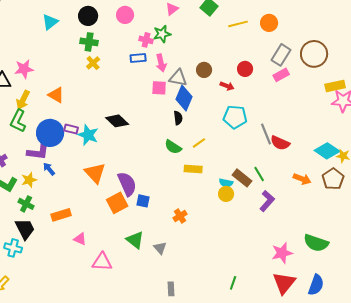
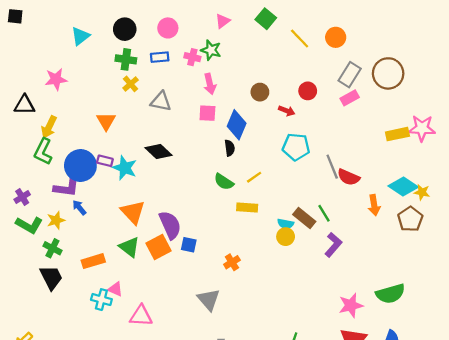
yellow line: (238, 24) -> (300, 38), turned 60
green star: (162, 34) -> (211, 50), turned 30
blue rectangle: (138, 58) -> (160, 57), moved
pink star: (24, 69) -> (56, 79), moved
gray triangle: (178, 78) -> (161, 101), moved
yellow rectangle: (335, 86) -> (397, 134), moved
orange triangle: (56, 95) -> (106, 121), moved, turned 30
orange arrow: (302, 179) -> (374, 205), moved, turned 60
green triangle: (135, 240) -> (129, 247), moved
green semicircle: (316, 243) -> (390, 294), turned -35
cyan cross: (13, 248) -> (101, 300), moved
gray triangle: (160, 248) -> (209, 300), size x1.5

